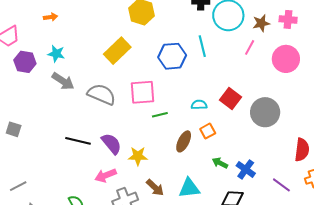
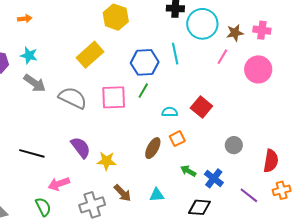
gray circle: (265, 112) -> (234, 145), moved, size x0.6
green line: (160, 115) -> (143, 91), moved, turned -49
black line: (78, 141) -> (32, 153), moved
pink arrow: (106, 175) -> (59, 184), moved
cyan triangle: (189, 188) -> (157, 195), size x0.7

